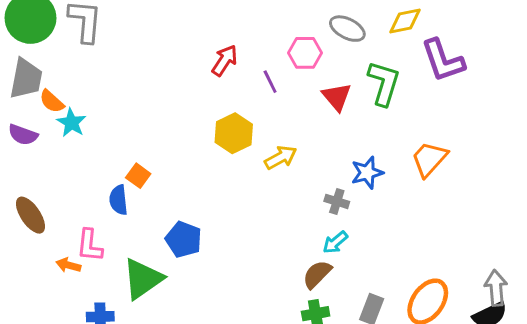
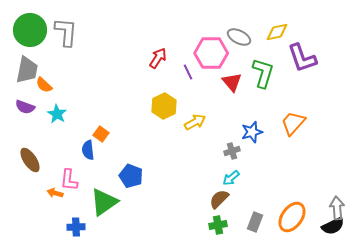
pink hexagon: (305, 53) -> (211, 53), size x1.5
cyan star: (71, 123) -> (57, 114), moved
gray cross: (337, 201) -> (232, 151), turned -35

